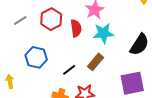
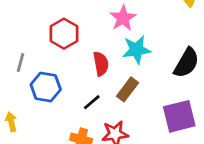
gray line: (20, 20) -> (20, 62), moved, turned -40
red semicircle: (76, 28) -> (101, 64), moved

